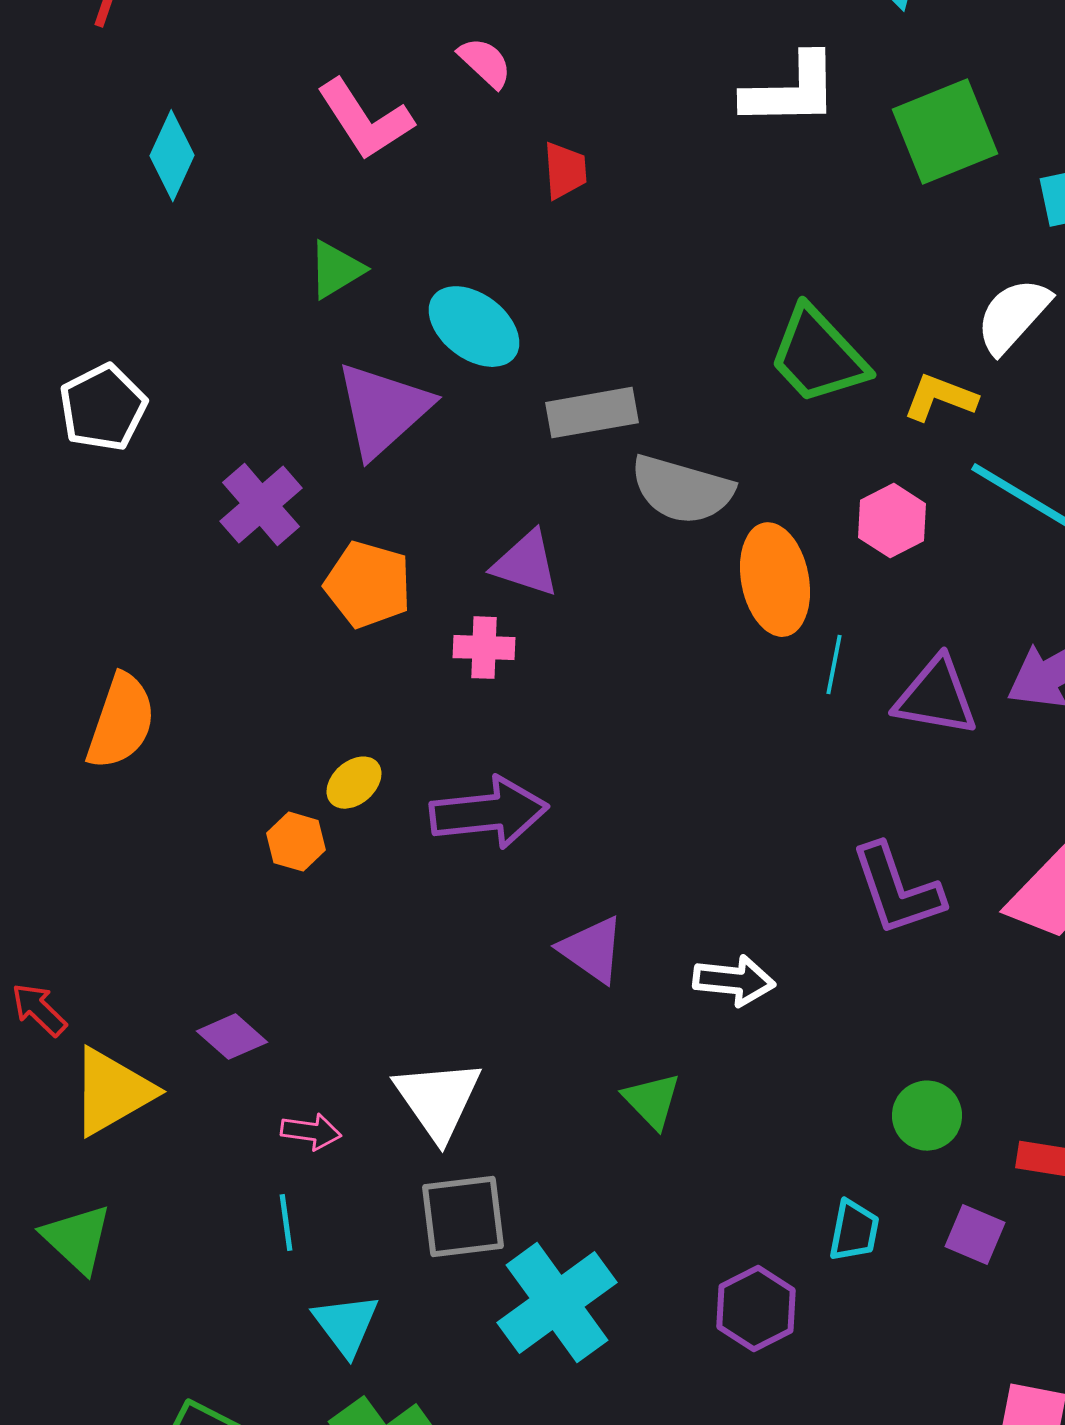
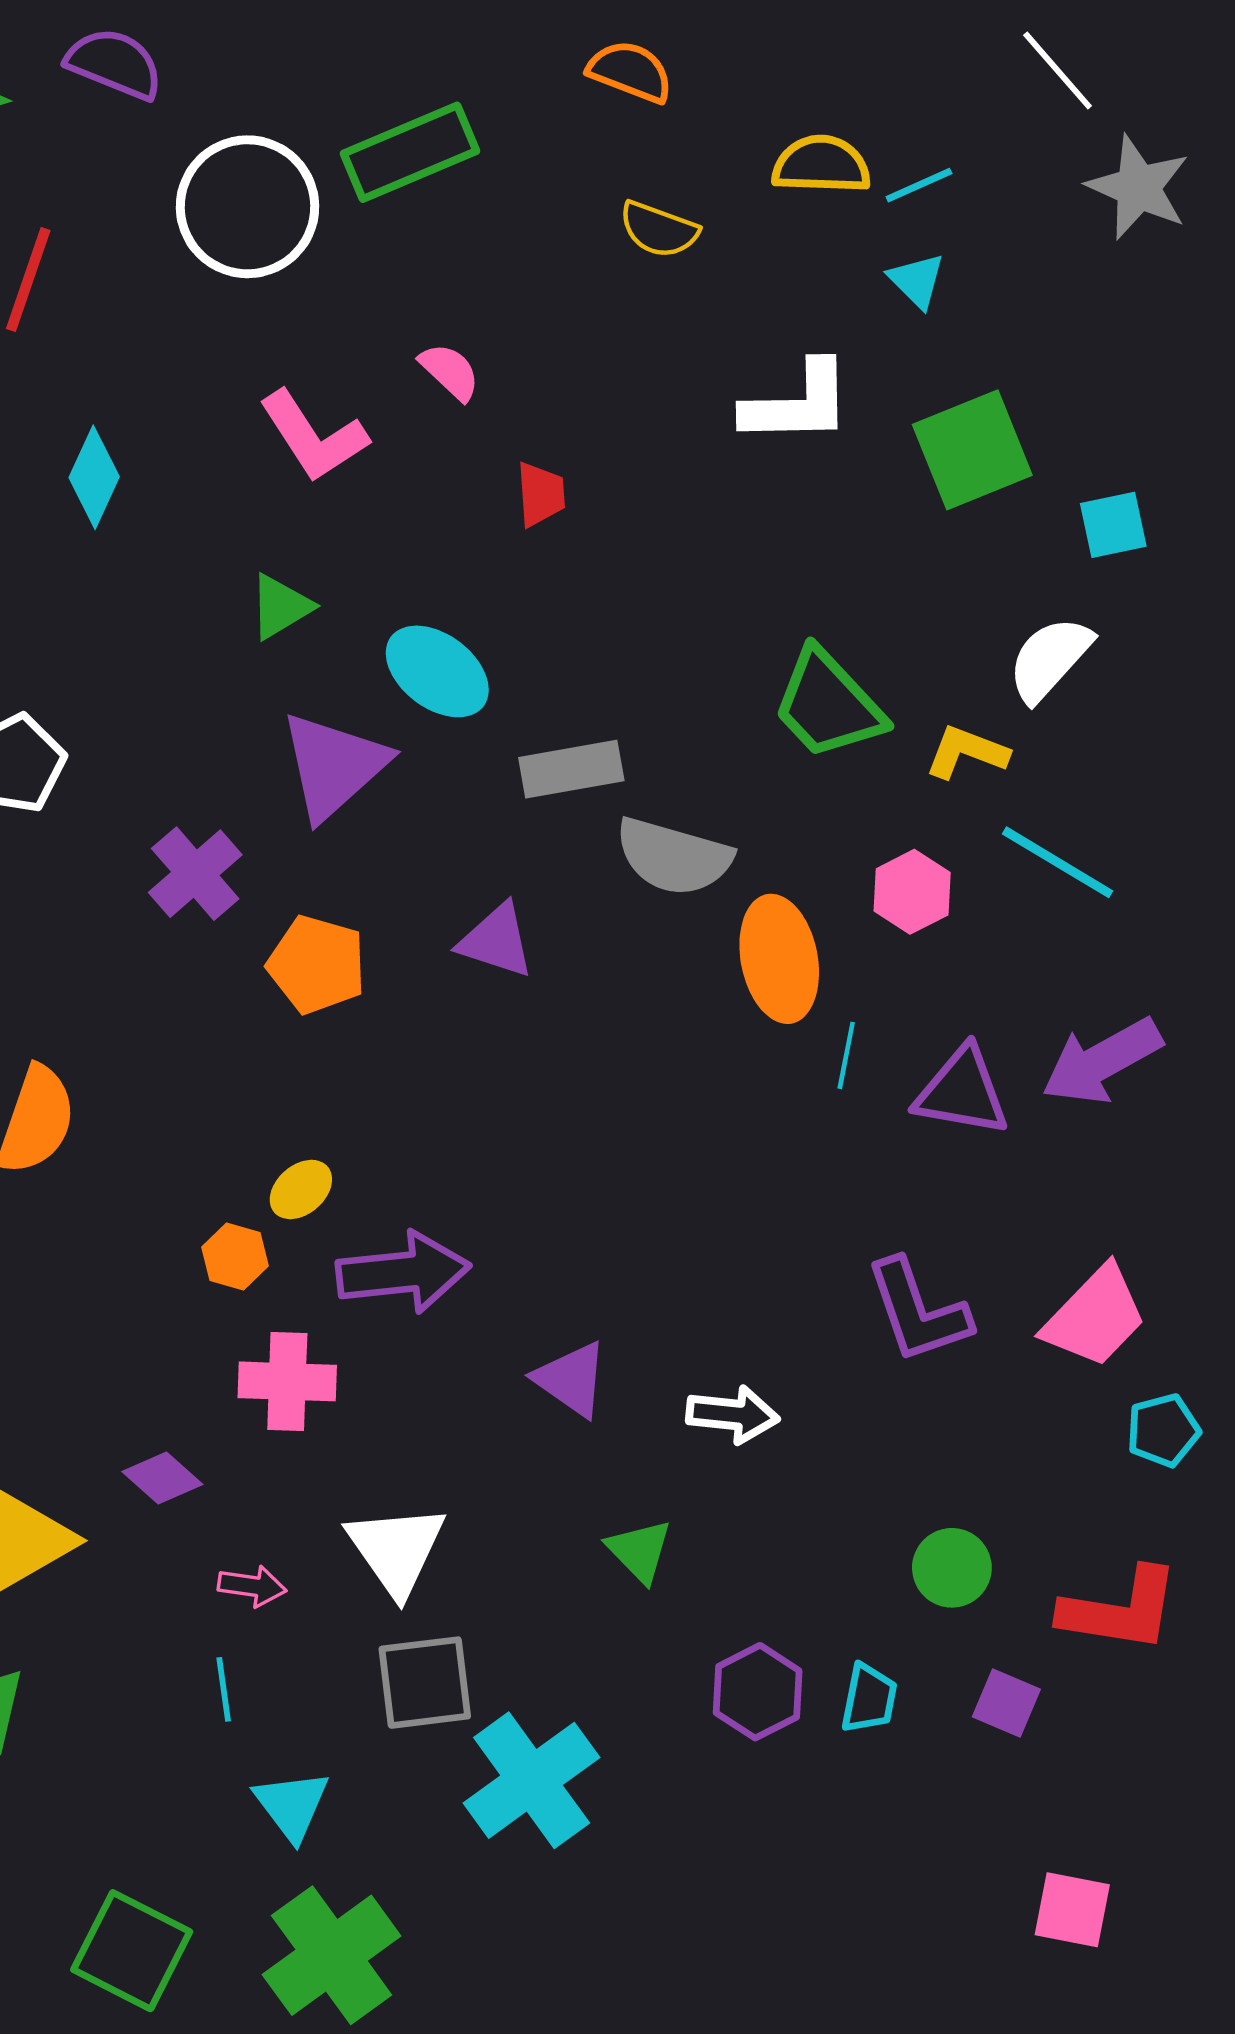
pink cross: (484, 648) -> (287, 1381), moved, size x1.4
purple arrow: (489, 813) -> (403, 1272), moved
purple hexagon: (756, 1309) -> (758, 1692), moved

